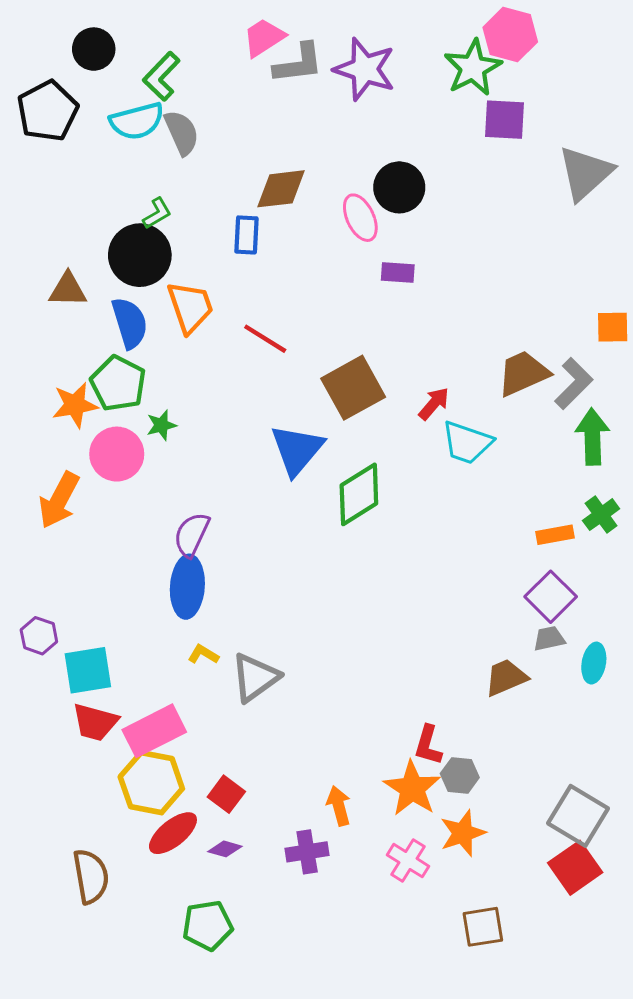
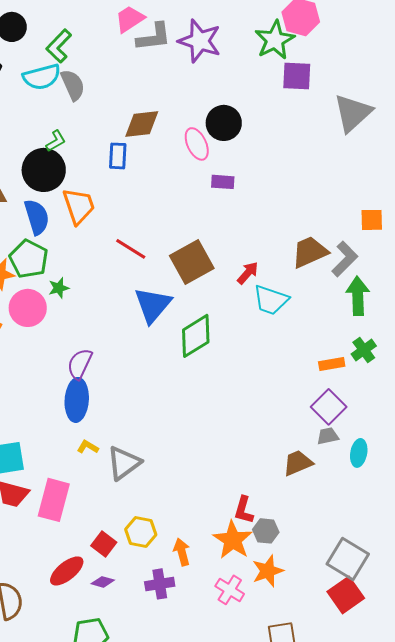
red line: (265, 339) -> (131, 249), moved
pink rectangle: (154, 731) -> (54, 500), turned -48
yellow hexagon: (151, 783) -> (141, 532), moved, size x0.7

